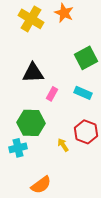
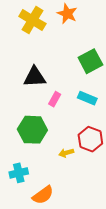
yellow arrow: (63, 145) -> (66, 153), turned -72
cyan cross: (18, 148) -> (19, 173), moved

